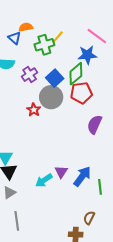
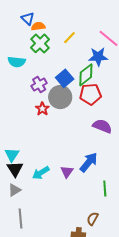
blue triangle: (14, 38) -> (28, 19), moved
green cross: (44, 45) -> (40, 43), moved, turned -30
purple cross: (30, 75) -> (39, 85), moved
purple semicircle: (95, 124) -> (102, 126), turned 84
blue arrow: (82, 176) -> (89, 162), moved
cyan arrow: (44, 180) -> (41, 173), moved

